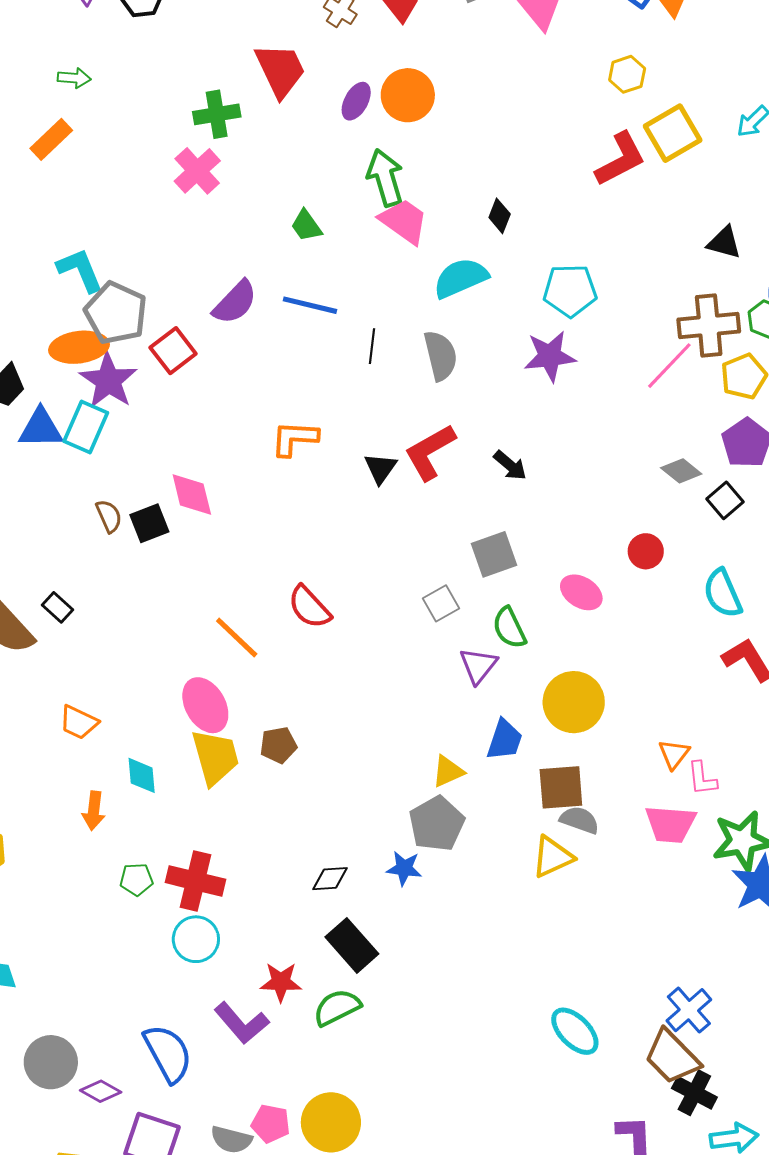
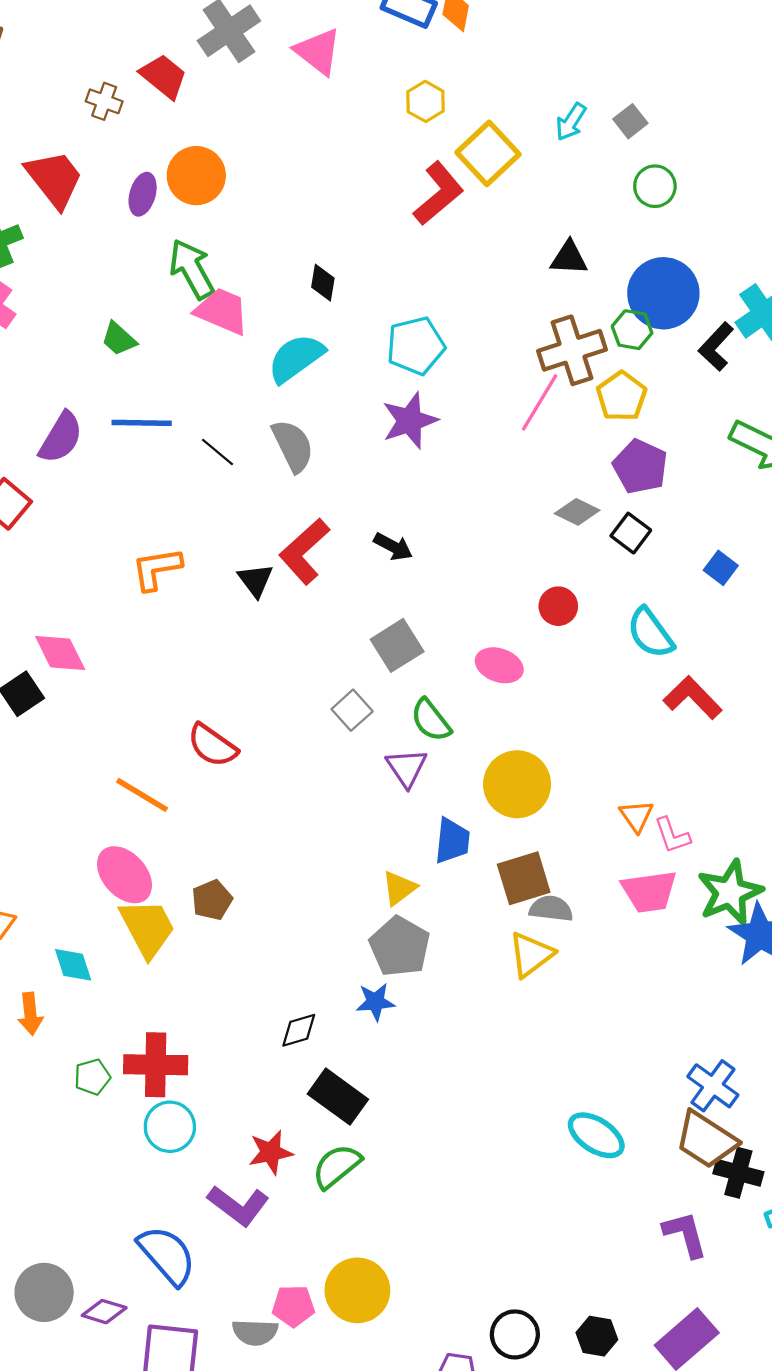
black line: (372, 346) -> (217, 452), turned -44

